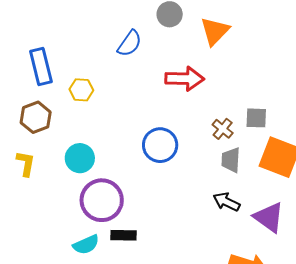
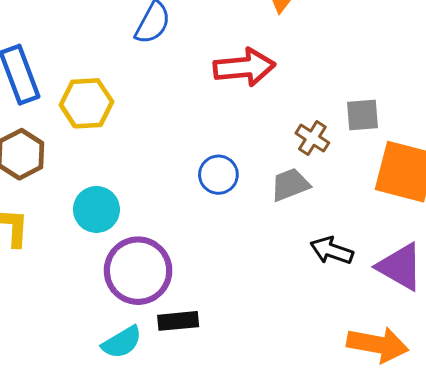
yellow hexagon: (81, 90) -> (86, 103), size x1.4
blue circle: (160, 145) -> (218, 175), size x0.7
gray trapezoid: (231, 160) -> (290, 185), moved, turned 72

